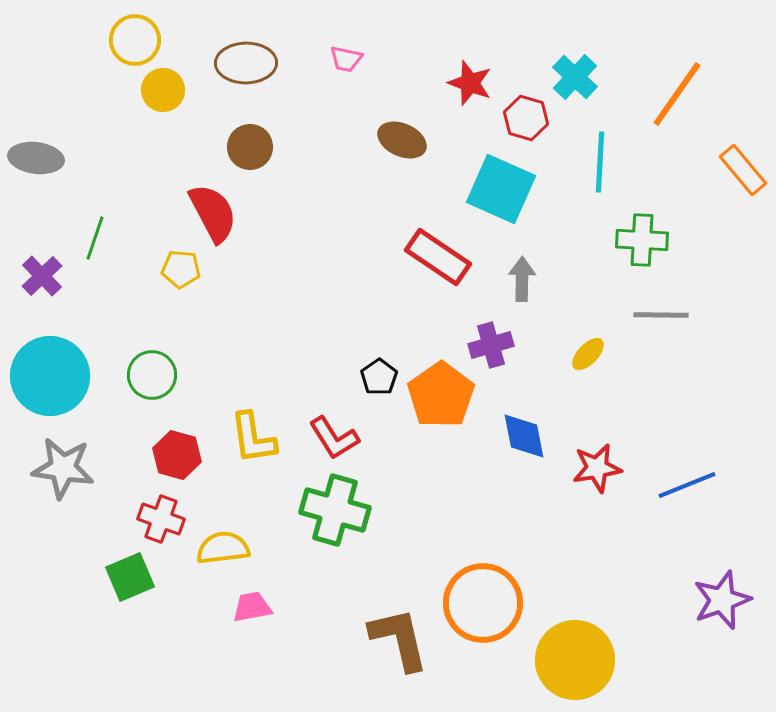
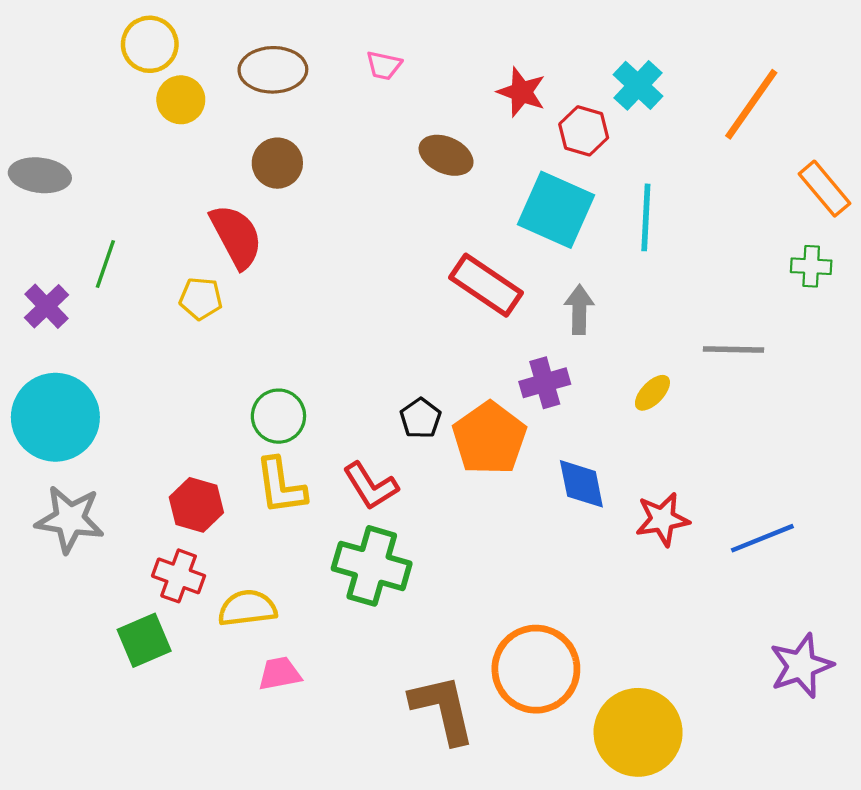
cyan line: (600, 162) -> (646, 217), moved
green cross: (642, 240) -> (811, 266), moved, size x0.7
green circle: (152, 375) -> (278, 416), moved

